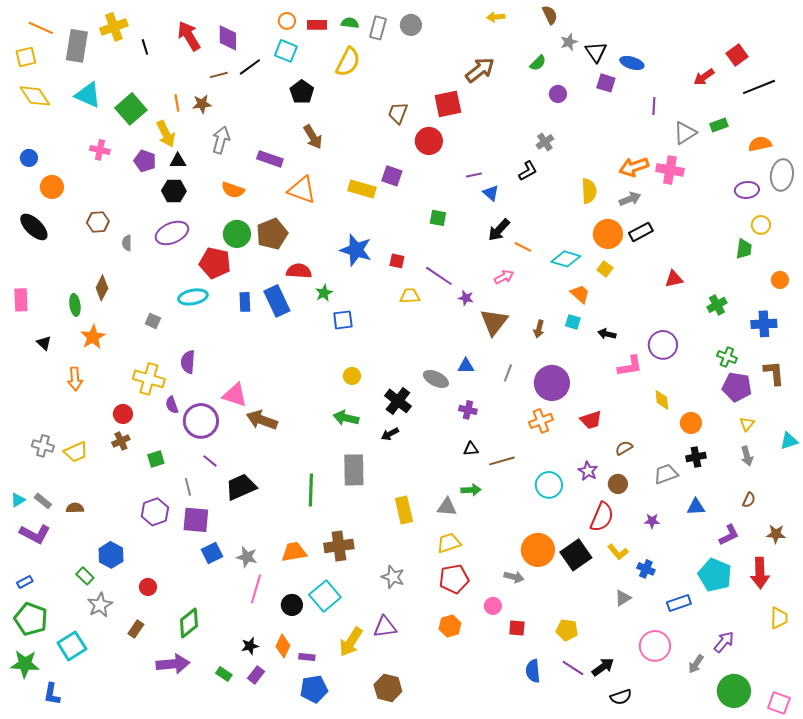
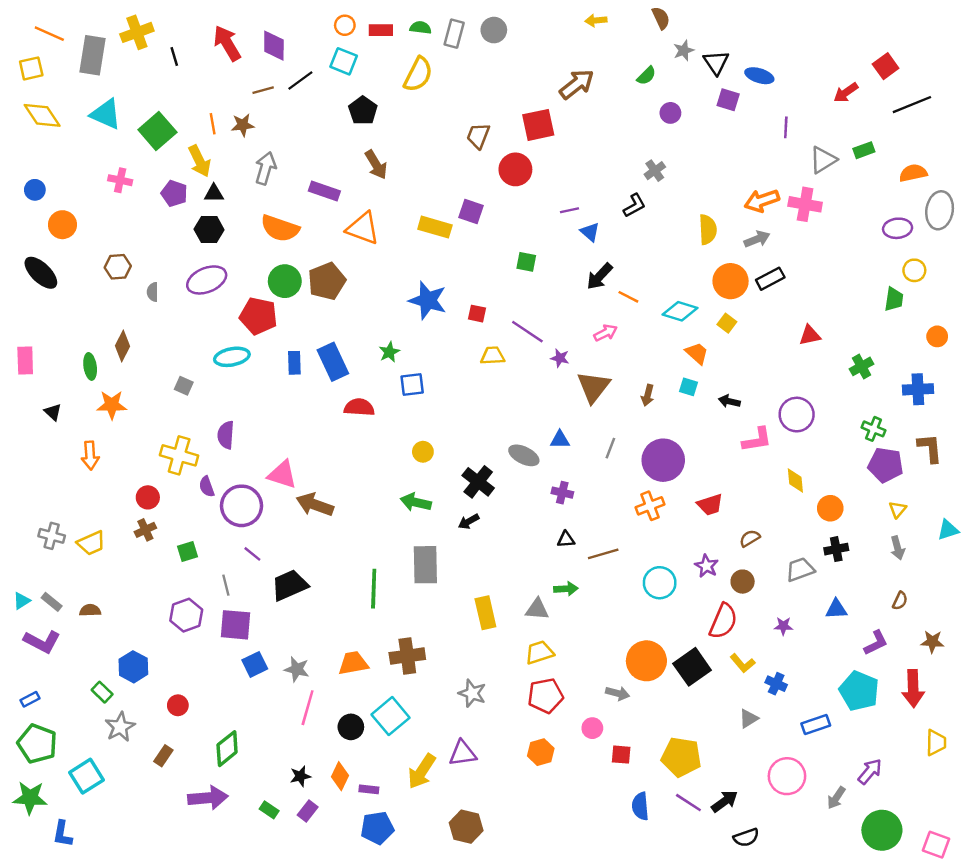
orange semicircle: (233, 190) -> (280, 228), size x1.4
red semicircle: (299, 271) -> (359, 407), moved
orange star: (93, 337) -> (112, 405), turned 30
yellow pentagon: (567, 630) -> (681, 757), size x1.5

